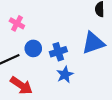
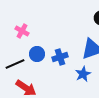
blue star: (65, 75) -> (83, 74), moved

